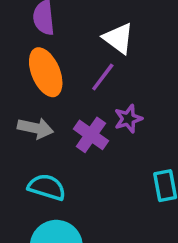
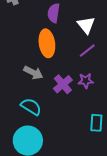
white triangle: (118, 38) -> (86, 25), moved
purple line: (103, 77) -> (87, 51), moved

